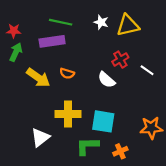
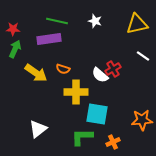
yellow triangle: (128, 25) -> (137, 24), moved
red cross: (120, 60) -> (113, 69), moved
white line: (147, 70) -> (143, 56), moved
yellow cross: (68, 114) -> (76, 92), moved

